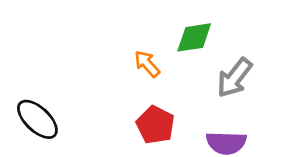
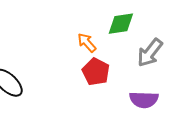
red pentagon: (155, 125) -> (96, 72), moved

